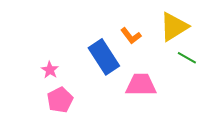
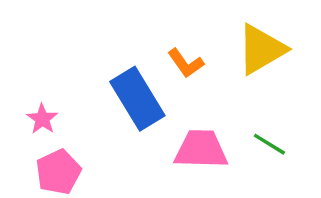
green line: (187, 58) -> (269, 144), moved

